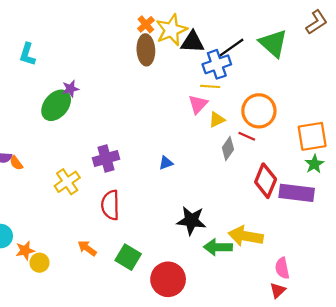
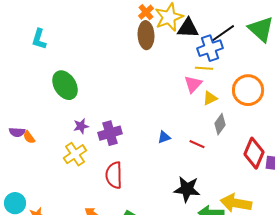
purple star: (71, 89) -> (81, 126), moved
green ellipse: (56, 105) -> (65, 85), turned -72
red line: (247, 136) -> (197, 144), moved

